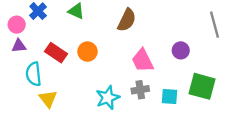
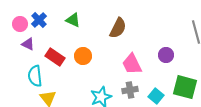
pink circle: (17, 25) -> (20, 24), moved
purple triangle: (19, 46) -> (28, 44), moved, turned 32
cyan square: (169, 96) -> (156, 96), turned 35

